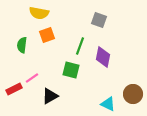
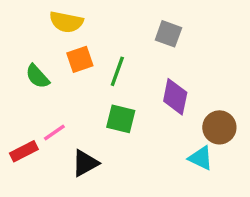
green semicircle: (22, 45) -> (37, 76), turned -49
green line: (80, 46) -> (117, 71), moved
brown circle: (133, 94) -> (219, 127), moved
cyan triangle: (108, 104) -> (201, 158), moved

